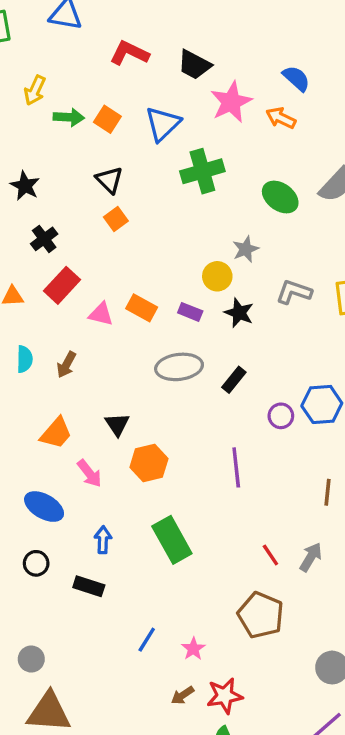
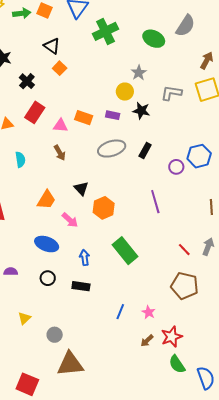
black cross: (44, 239) -> (27, 81), moved
brown arrow: (66, 365) -> (60, 153), moved, turned -49

